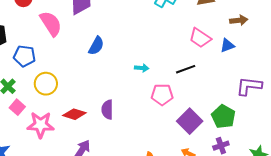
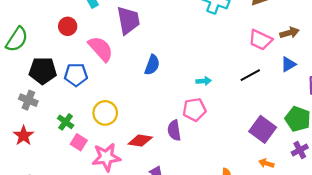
brown arrow: (239, 20) -> (289, 33), moved
blue triangle: (227, 45) -> (288, 64), moved
blue pentagon: (24, 56) -> (76, 75), moved
pink pentagon: (162, 95) -> (194, 110), moved

